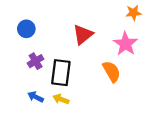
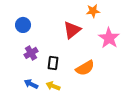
orange star: (134, 13) -> (93, 11), moved
orange semicircle: (112, 71) -> (85, 68), moved, turned 90
black rectangle: (61, 73) -> (53, 63), size x0.6

